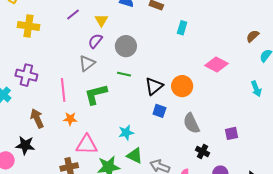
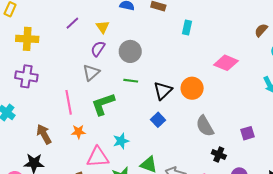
purple cross: (26, 75) -> (26, 76), moved
blue square: (159, 111) -> (158, 120), moved, turned 32
cyan star: (126, 133) -> (121, 141), moved

